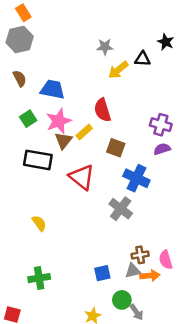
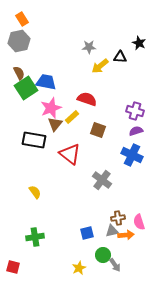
red semicircle: (102, 110) -> (87, 99), turned 126
green square: (28, 119) -> (26, 88), moved, size x1.6
blue cross: (136, 178) -> (132, 155), moved

